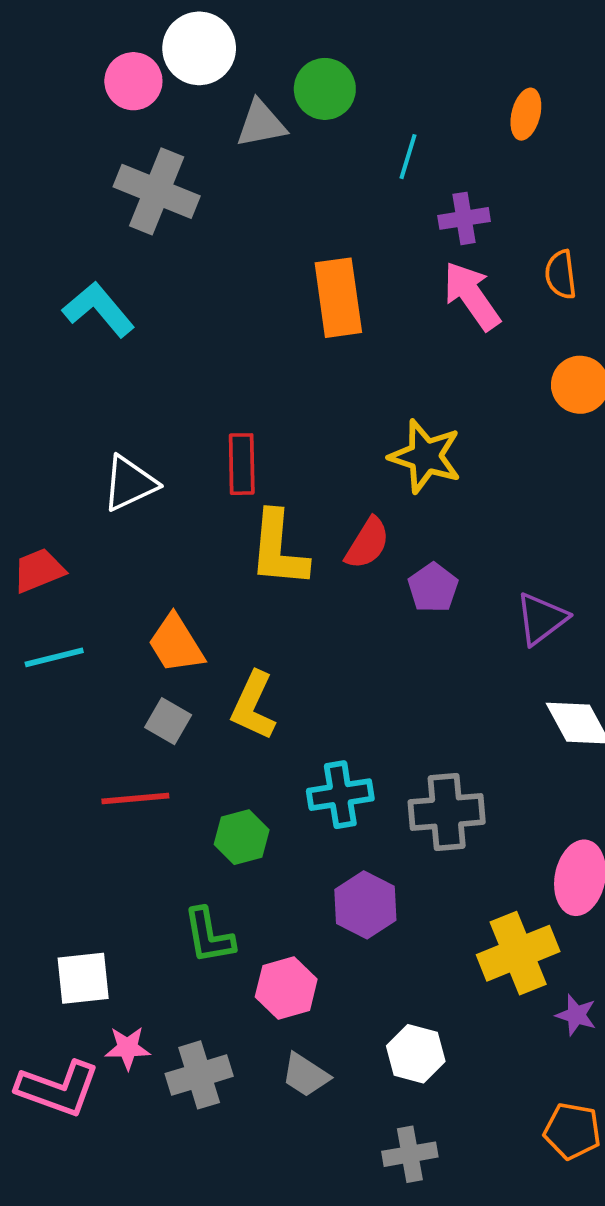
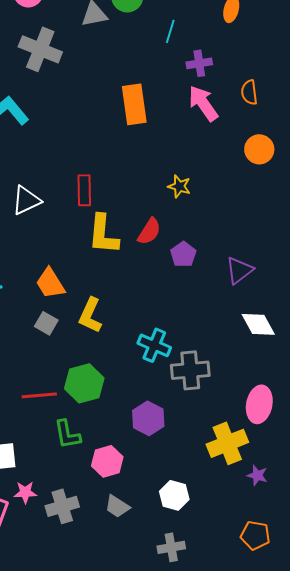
yellow star: (425, 456) -> (179, 186), size x0.6
cyan cross: (340, 795) -> (154, 345), moved, turned 32
red line: (135, 798) -> (39, 395), moved
green hexagon: (242, 837) -> (84, 383), size x1.4

